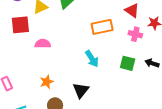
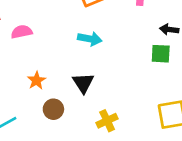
cyan arrow: (92, 59) -> (90, 39), turned -36
green square: (128, 63) -> (161, 54), moved

